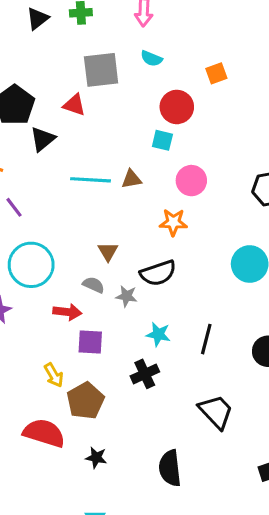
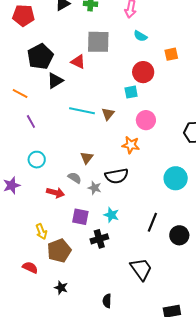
cyan semicircle: (151, 58) -> (140, 36), moved
cyan square: (162, 140) -> (131, 92), turned -32
brown triangle: (131, 179) -> (108, 114), turned -48
cyan circle: (31, 265) -> (37, 160), size x0.6
black line: (206, 339) -> (152, 222), moved
purple square: (90, 342) -> (80, 217), moved
red semicircle: (44, 433) -> (30, 267), size x0.6
black semicircle: (170, 468) -> (107, 301), size x0.6

